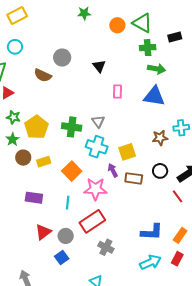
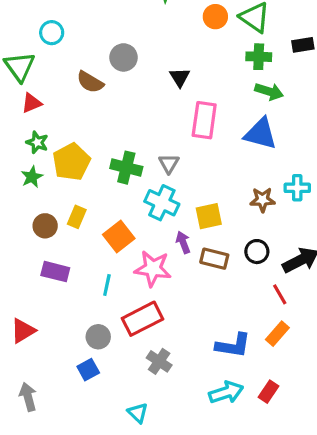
pink rectangle: (118, 92) -> (204, 120), size x1.6
brown circle: (23, 158) -> (45, 226), moved
yellow rectangle: (44, 162) -> (77, 217), turned -56
red triangle: (43, 232) -> (23, 331), moved
orange rectangle: (180, 235) -> (277, 334), moved

